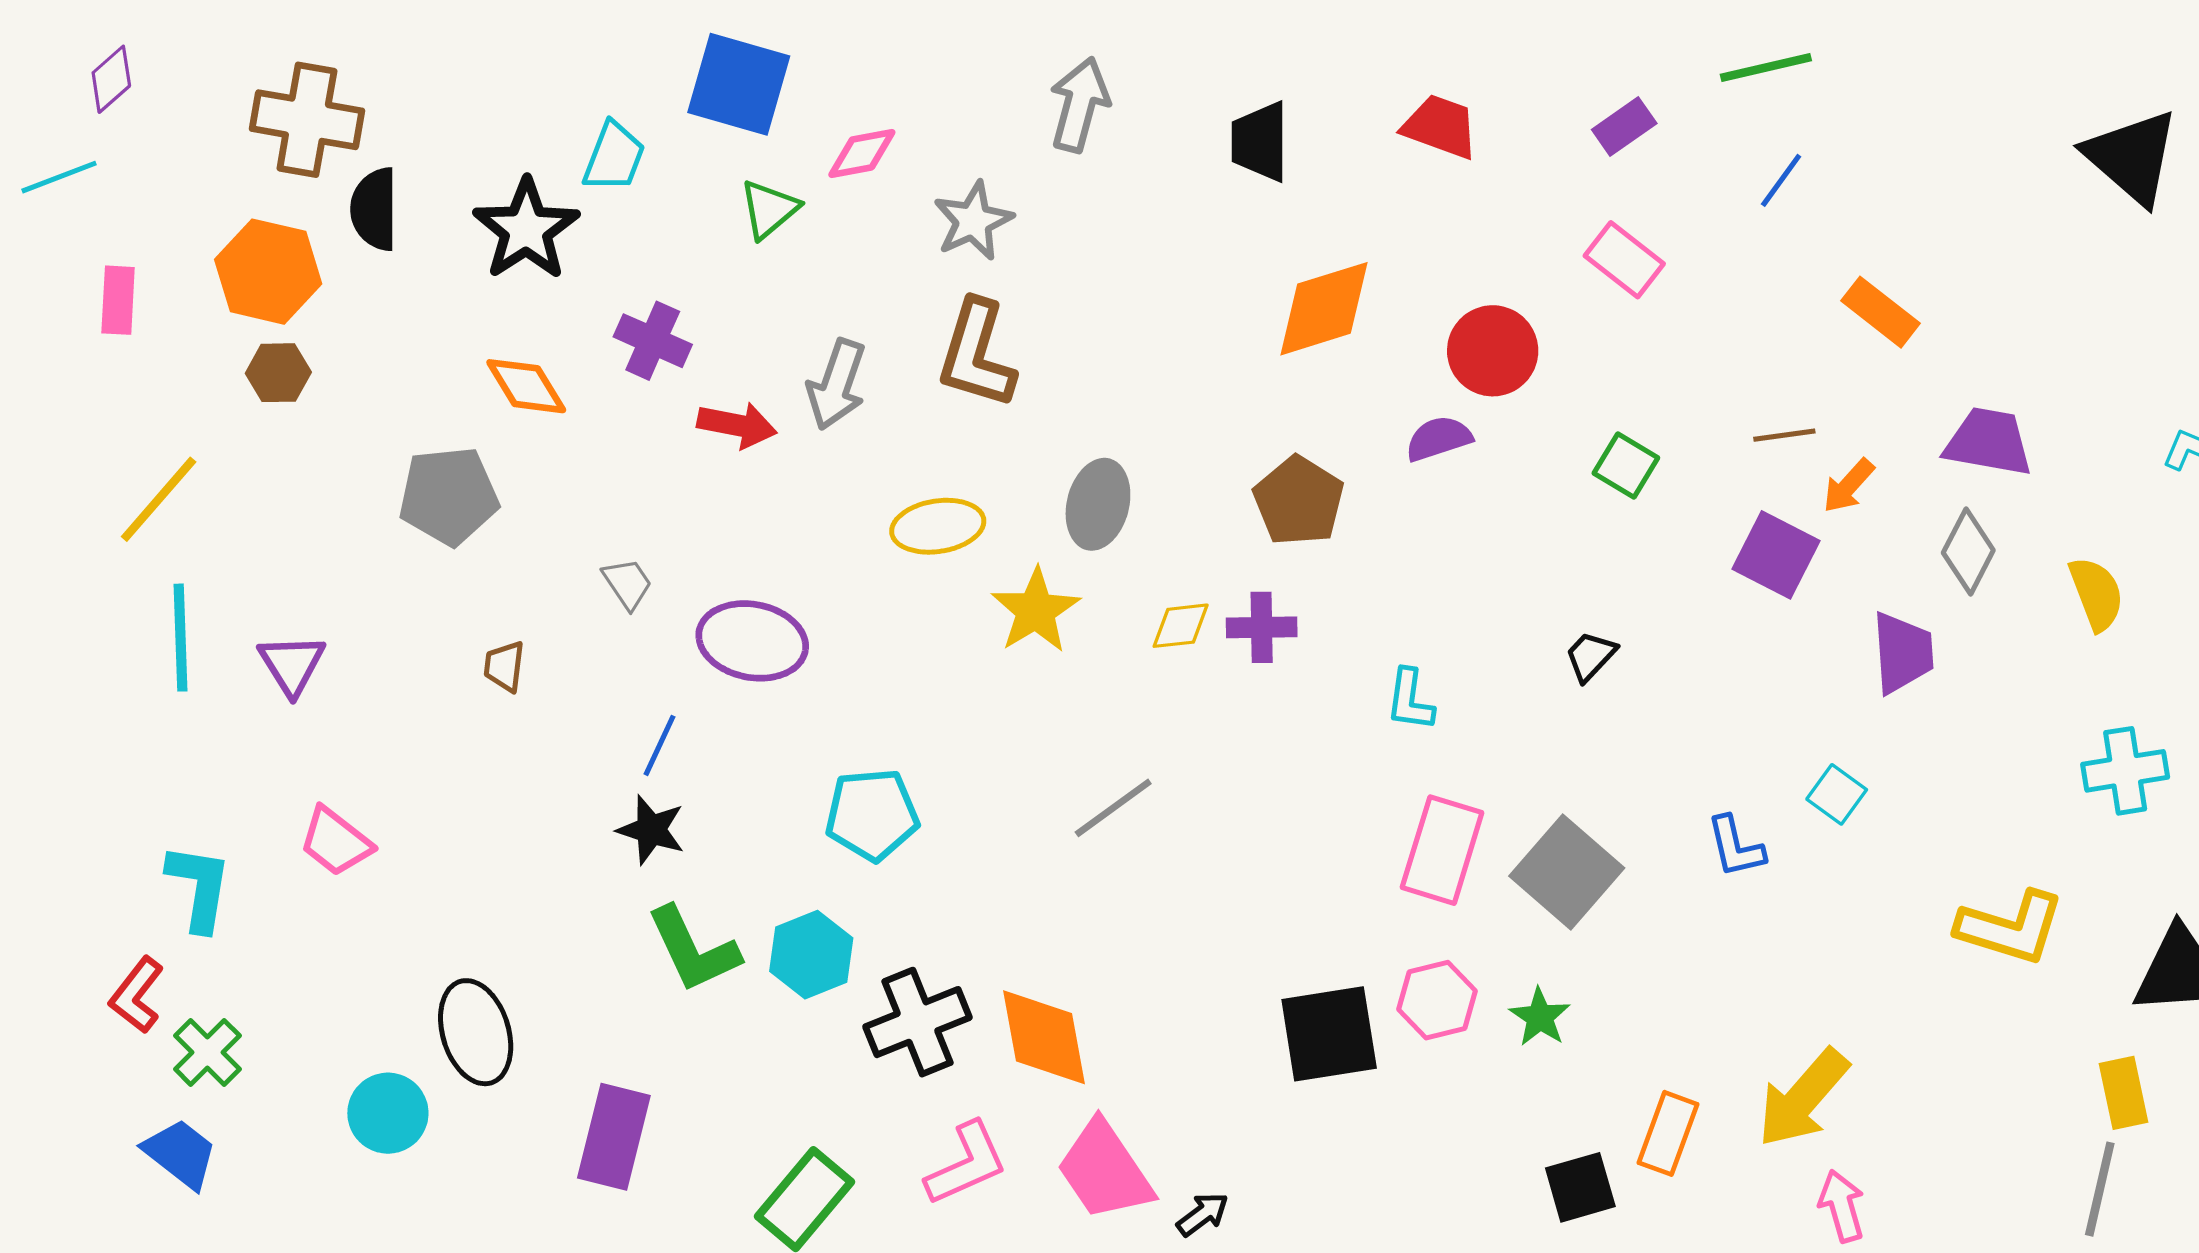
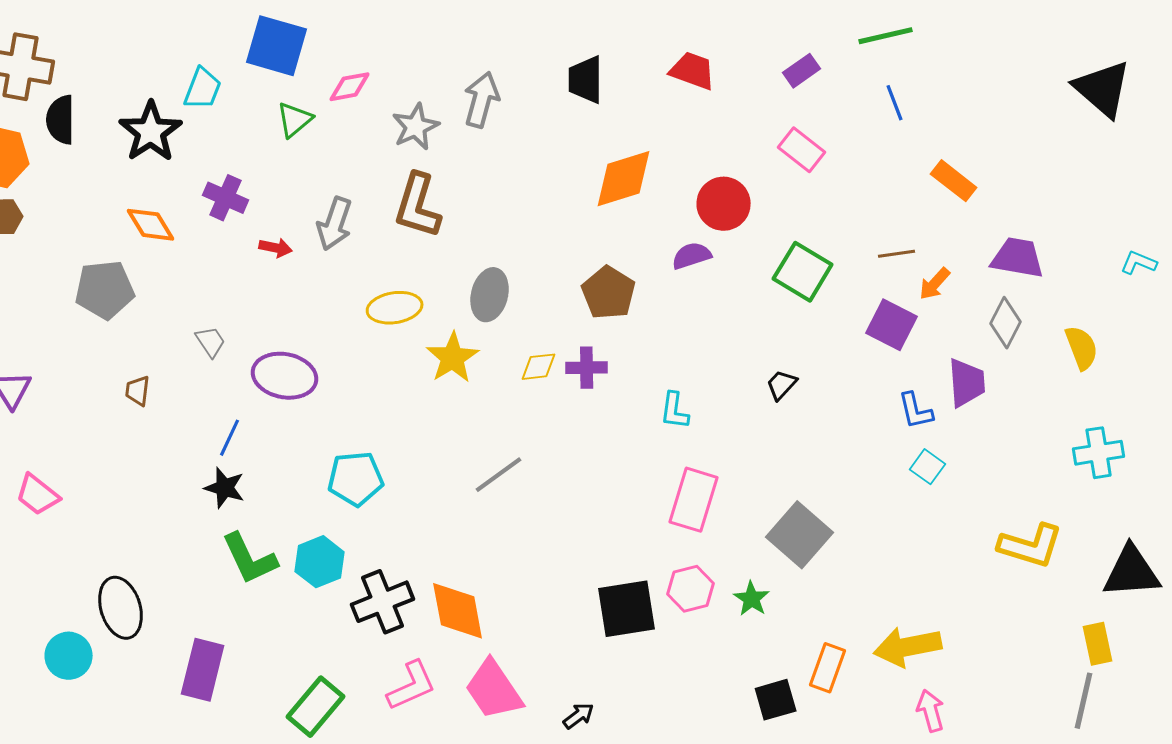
gray arrow: (1079, 105) -> (482, 100), moved
blue line: (1781, 180) -> (895, 103), turned -57
red arrow: (737, 425) -> (276, 248), size x0.7
green square: (1626, 465) -> (803, 272), size x1.5
blue L-shape: (1736, 847) -> (916, 411), moved
gray square: (1567, 872) -> (800, 535), moved
yellow arrow: (1803, 1098) -> (908, 647), turned 38
black arrow: (1203, 1214) -> (579, 716), moved

